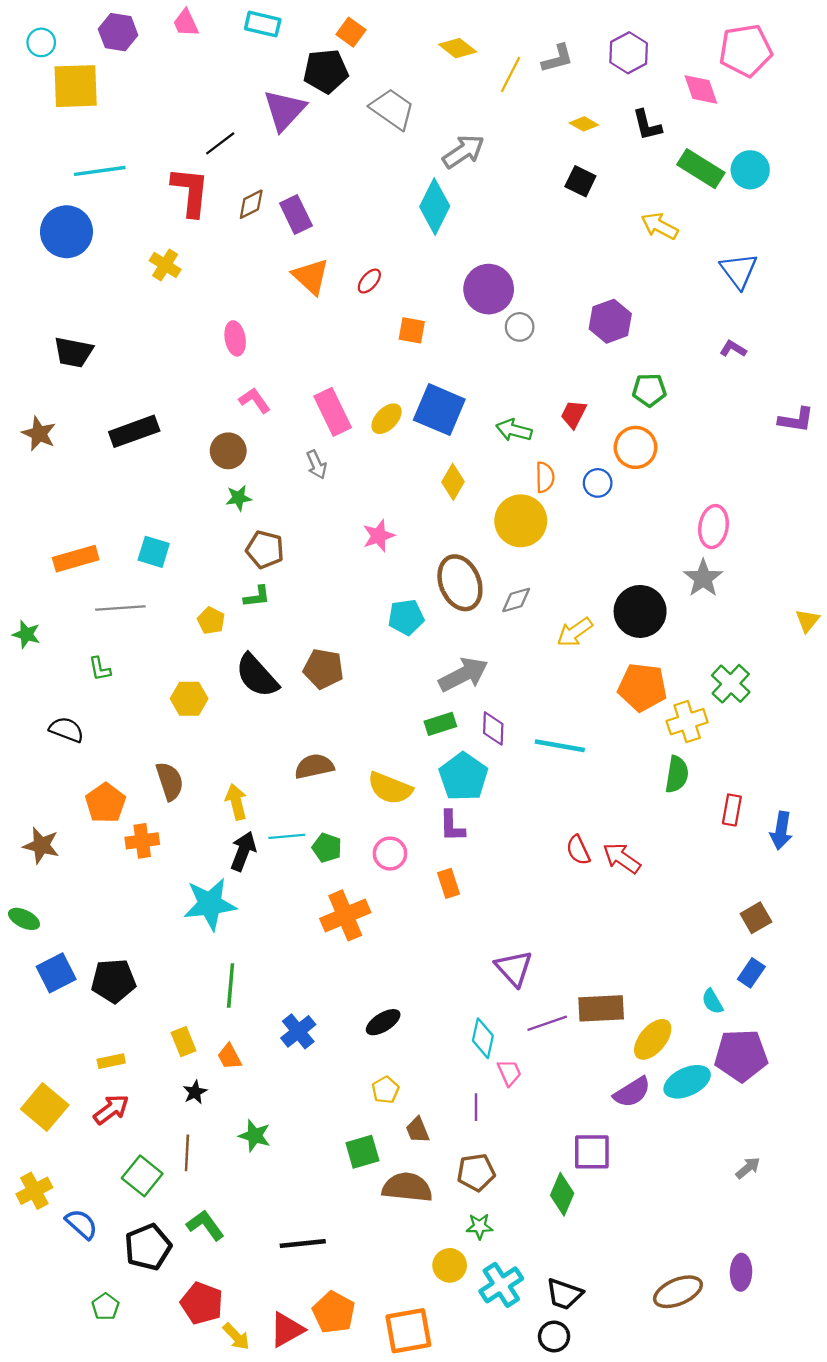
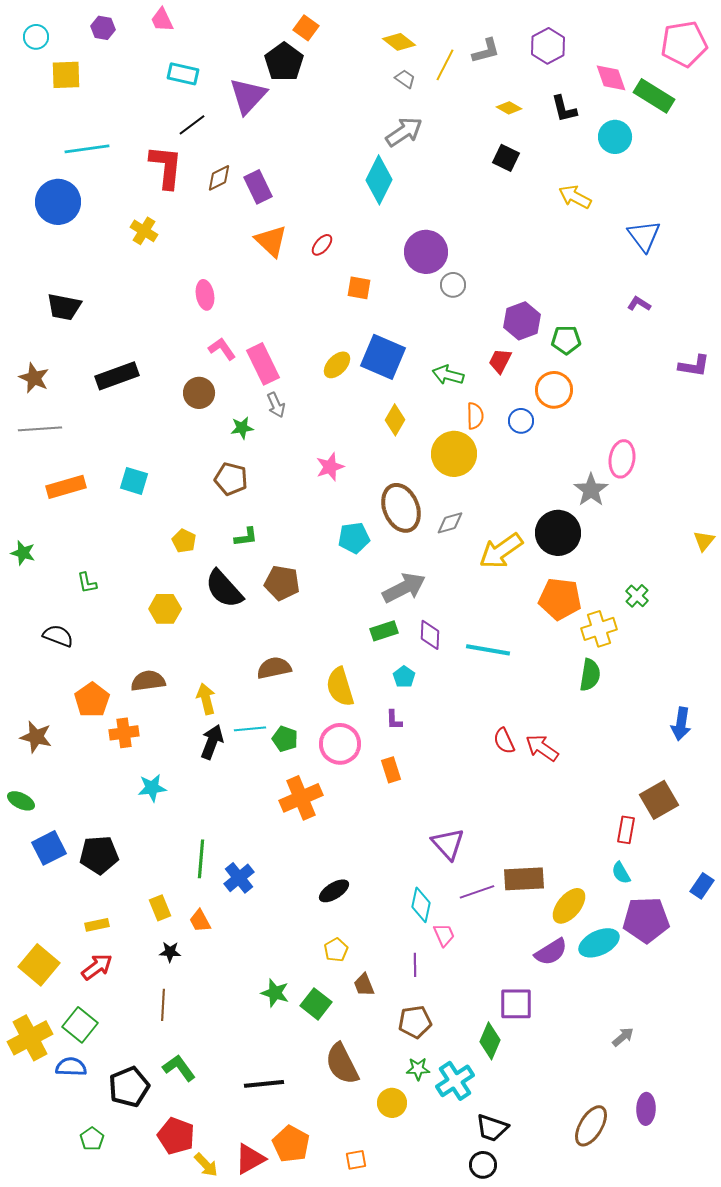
cyan rectangle: (263, 24) -> (183, 74), moved
purple hexagon: (118, 32) -> (103, 28), size x0.7
pink pentagon: (746, 50) -> (684, 44), moved
black pentagon: (326, 71) -> (284, 62), turned -30
yellow square: (76, 86) -> (66, 75), size x0.7
gray trapezoid: (392, 109) -> (405, 79), moved, size x0.5
green rectangle: (701, 169) -> (654, 96), moved
cyan circle: (750, 170) -> (615, 137), moved
purple hexagon: (610, 321) -> (522, 321), moved
pink rectangle: (333, 412) -> (263, 364), moved
green star: (239, 498) -> (242, 428), moved
gray star: (703, 578) -> (591, 490), moved
green L-shape: (257, 597) -> (246, 537), moved
gray line: (120, 608) -> (40, 429), moved
yellow arrow: (575, 632) -> (501, 551), size x1.4
green cross: (731, 684) -> (637, 596), size x0.7
cyan pentagon: (463, 777) -> (404, 677), size x0.5
brown semicircle: (170, 781) -> (148, 681), turned -80
yellow semicircle: (390, 788) -> (340, 687), turned 51
red rectangle: (732, 810) -> (626, 830), moved
purple L-shape: (452, 826) -> (394, 720), size x0.7
pink circle: (390, 854) -> (340, 744), size x1.4
cyan star: (210, 904) -> (152, 788), moved, size x0.6
brown square: (756, 918) -> (659, 800), size x1.4
blue rectangle: (751, 973) -> (702, 886), moved
blue cross: (298, 1031) -> (239, 878), moved
black star: (195, 1092) -> (170, 952), turned 30
green star: (255, 1136) -> (275, 993), moved
green square: (362, 1152) -> (316, 1004), turned -36
gray arrow: (748, 1168) -> (623, 1037), moved
green square: (142, 1176) -> (80, 1025), moved
brown semicircle: (407, 1187) -> (342, 1064), moved, turned -123
yellow cross: (34, 1191) -> (30, 1038), size x1.4
blue semicircle: (81, 1224) -> (71, 1067), turned -40
cyan cross: (501, 1285) -> (455, 1081), moved
brown ellipse: (678, 1292) -> (591, 1126), turned -36
orange square: (408, 1331) -> (356, 1160), size x0.5

